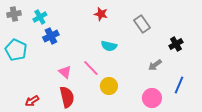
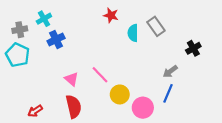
gray cross: (14, 14) -> (20, 30), moved
cyan semicircle: (109, 46) -> (133, 33), moved, turned 77
blue line: (179, 85) -> (168, 93), moved
pink circle: (152, 98) -> (143, 108), moved

